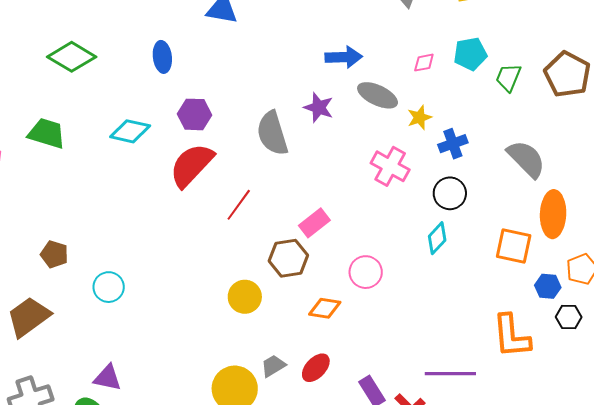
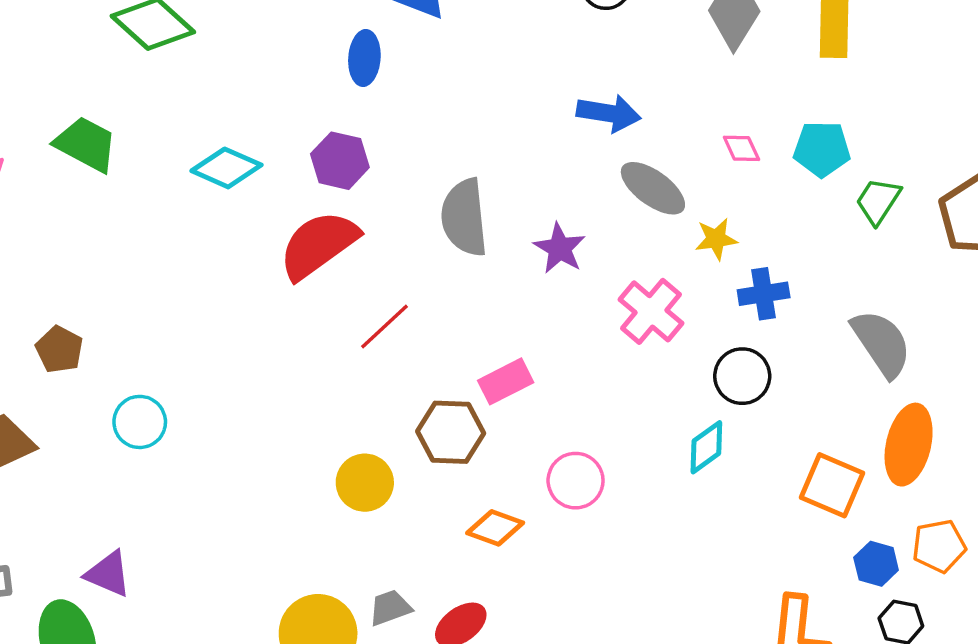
blue ellipse: (162, 57) -> (364, 58), moved
pink diamond: (424, 63) -> (741, 148), turned 65
purple star: (319, 108) -> (560, 248), moved

